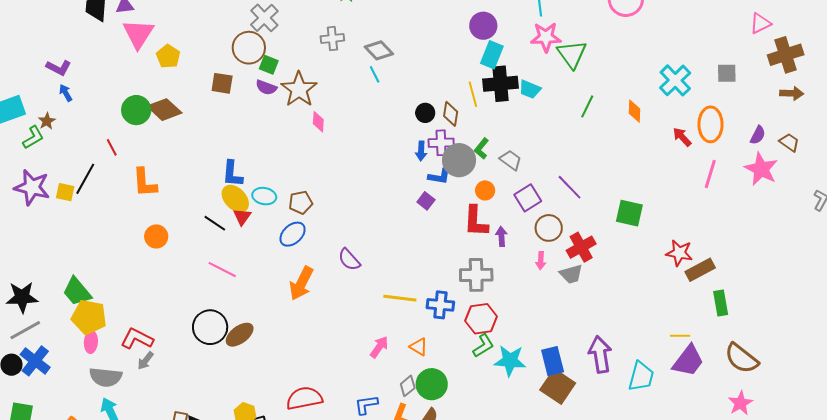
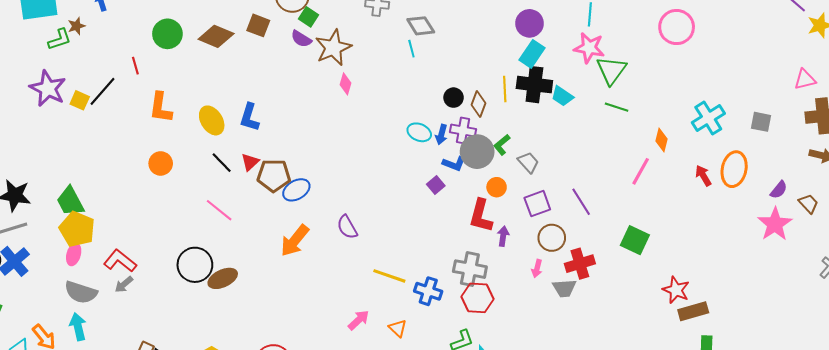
green line: (587, 106) -> (617, 107), moved, turned 70
brown diamond: (164, 110) -> (216, 36), moved, turned -32
pink line: (710, 174) -> (641, 171), moved
cyan ellipse: (264, 196) -> (419, 132), moved
yellow ellipse: (235, 199) -> (212, 120), moved
brown pentagon: (301, 202) -> (274, 175), moved, size x1.4
red hexagon: (481, 319) -> (478, 298), moved

